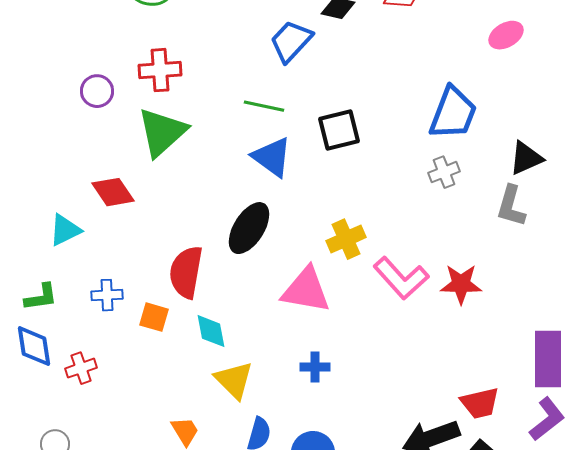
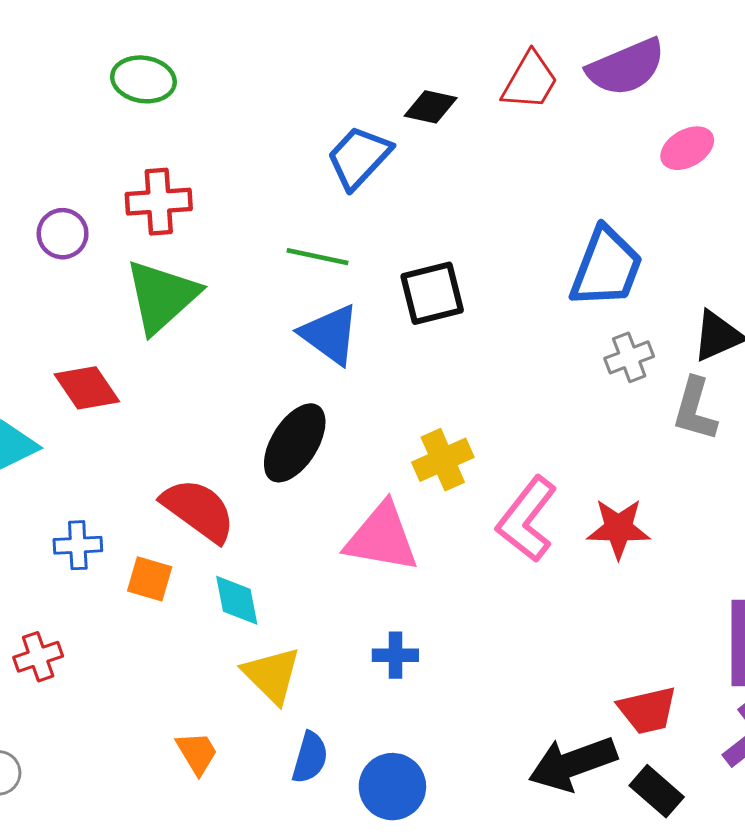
gray cross: (444, 172) -> (629, 357), moved
red semicircle: (186, 272) -> (198, 510), turned 116
pink L-shape: (401, 278) -> (527, 519), turned 80

